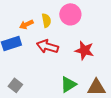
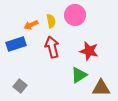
red arrow: (47, 46) -> (52, 47), turned 60
green triangle: (68, 84) -> (79, 75), moved

